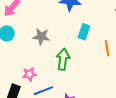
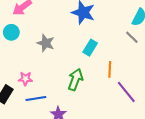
green arrow: (63, 59) -> (75, 80), moved

